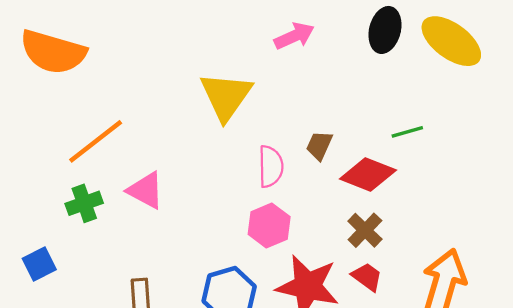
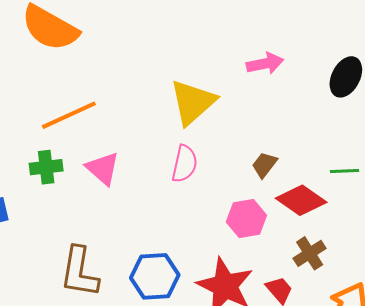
pink semicircle: (271, 166) -> (185, 164), moved
pink hexagon: (269, 225) -> (246, 219), moved
brown cross: (365, 230) -> (310, 253), moved

